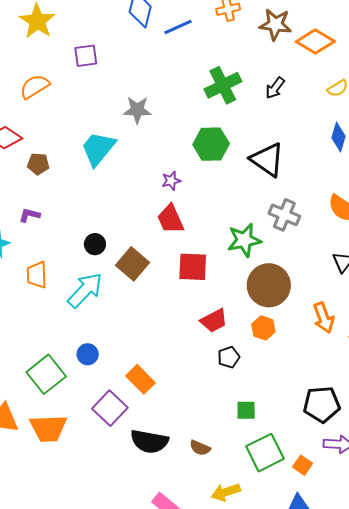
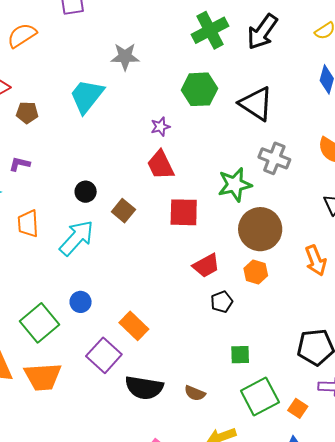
black arrow: (275, 88) -> (262, 32), size x1.6
brown square: (132, 264) -> (123, 211), size x0.7

